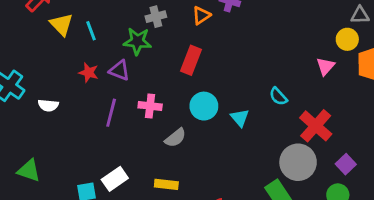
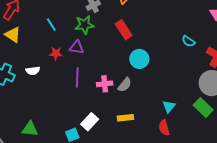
yellow triangle: (61, 25) -> (13, 35), moved
red rectangle: (191, 60) -> (124, 30), turned -42
white semicircle: (48, 105) -> (33, 71), moved
pink cross: (150, 106) -> (105, 84), moved
cyan triangle: (240, 118) -> (169, 106), moved, turned 32

